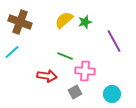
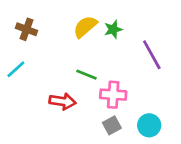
brown cross: (20, 22) -> (26, 29), size x0.7
gray square: (75, 92) -> (112, 125), moved

